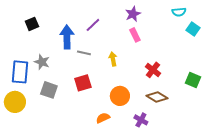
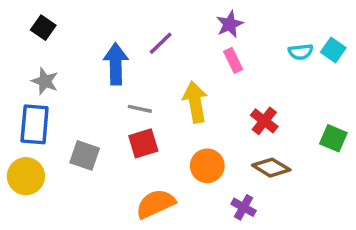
cyan semicircle: (179, 12) -> (301, 52), moved
black square: (32, 24) -> (43, 28), moved, turned -32
gray line: (84, 53) -> (140, 109), moved
yellow arrow: (113, 59) -> (195, 102), size x1.6
gray star: (42, 62) -> (45, 81), moved
orange semicircle: (103, 118) -> (155, 204), moved, size x1.6

